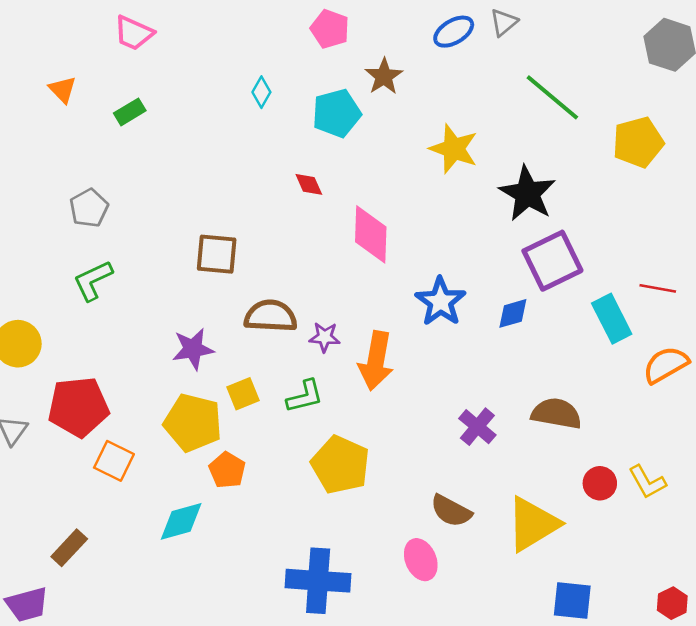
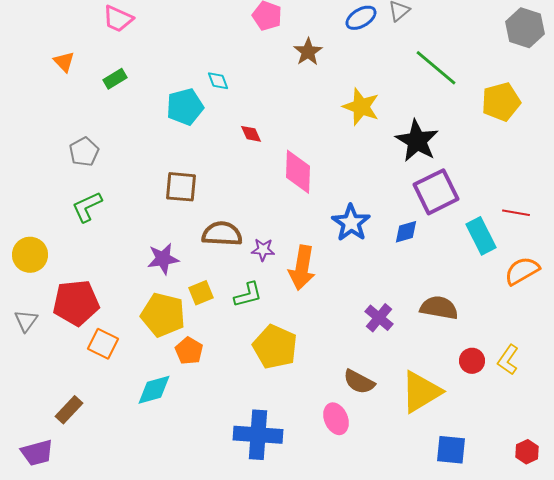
cyan diamond: (261, 92) -> (218, 81), moved, turned -50
cyan pentagon: (336, 113) -> (185, 107), moved
yellow L-shape: (647, 482) -> (508, 360), turned 64

